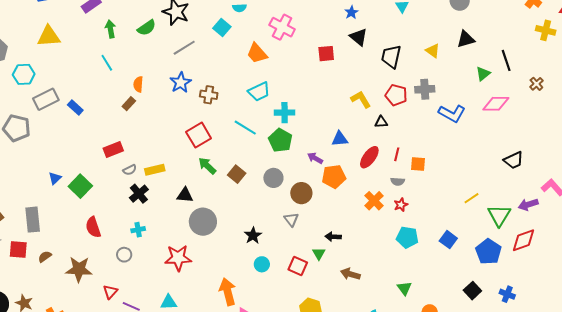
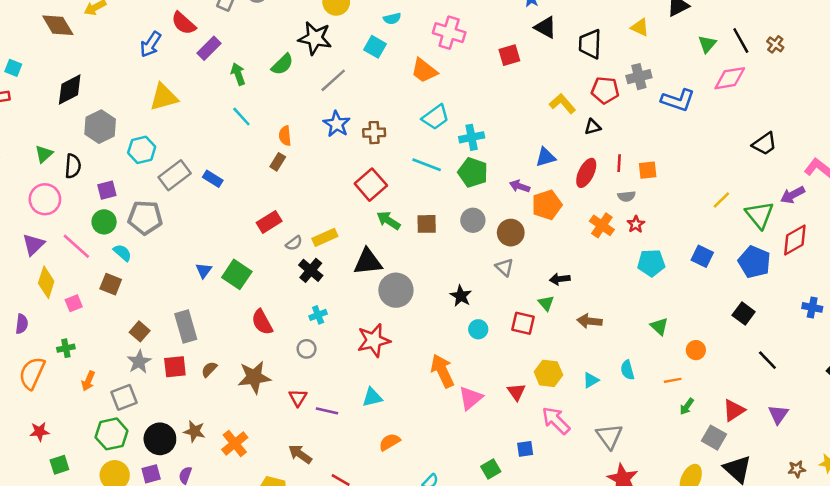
black line: (506, 60) -> (741, 40), moved
brown square: (237, 174) -> (427, 224), turned -30
black triangle: (185, 195) -> (368, 262), size x1.4
blue cross: (507, 294) -> (812, 307), moved

